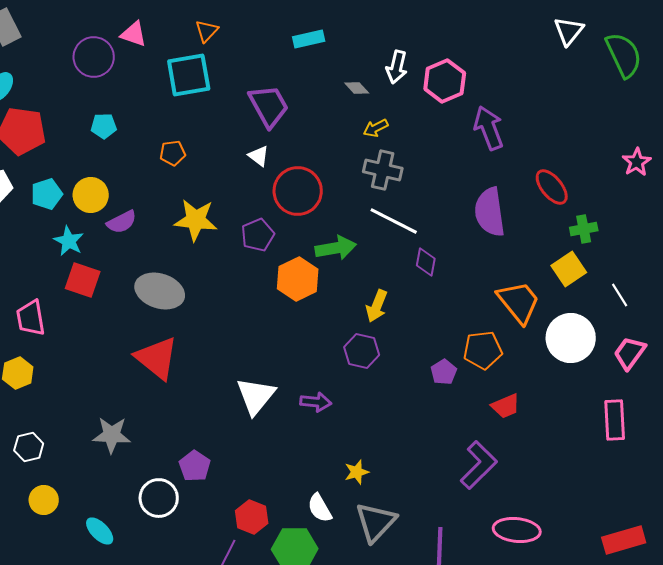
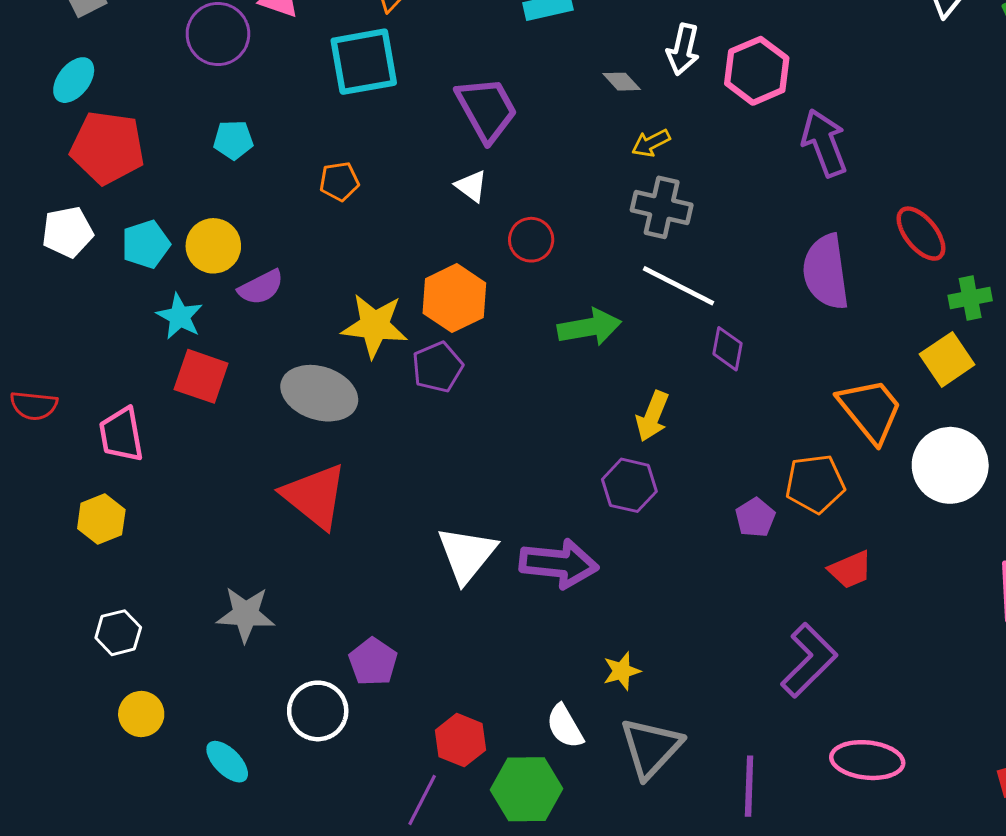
red circle: (298, 191) -> (531, 240), size x0.6
yellow star: (196, 220) -> (375, 326), moved
purple pentagon: (258, 235) -> (437, 367), moved
orange hexagon: (298, 279) -> (454, 298), moved
purple arrow: (316, 402) -> (559, 564), size x1.6

